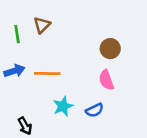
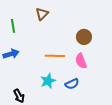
brown triangle: (42, 25) -> (42, 14), moved
orange line: (47, 73) -> (55, 56), moved

